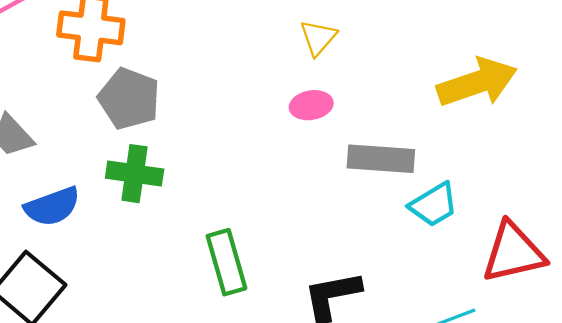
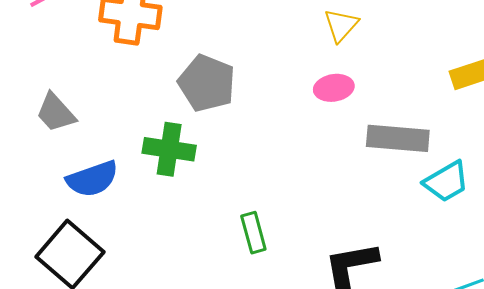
gray pentagon: (129, 99) -> (207, 83), moved
green rectangle: (226, 262) -> (253, 233), size x0.7

